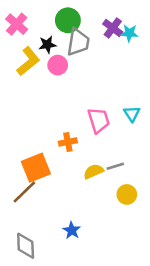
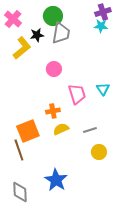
purple cross: (113, 28) -> (103, 12), moved, turned 35
pink circle: (58, 65) -> (54, 69), moved
yellow semicircle: (94, 171) -> (61, 129), moved
brown line: (24, 192) -> (19, 150), turned -65
blue star: (72, 230) -> (56, 180), size x1.6

